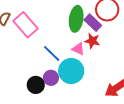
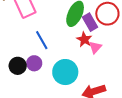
pink triangle: (78, 49) -> (95, 47), moved, turned 32
cyan circle: (71, 71) -> (65, 72), moved

